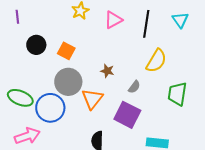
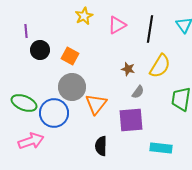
purple line: (17, 17) -> (26, 31), moved
brown star: (107, 71) -> (128, 69), moved
purple square: (127, 115) -> (131, 120), turned -32

